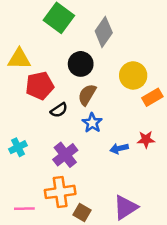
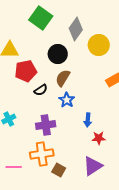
yellow circle: (133, 75) -> (99, 45), moved
red star: (146, 139) -> (99, 138), moved
blue arrow: (119, 148) -> (88, 120), turned -72
purple cross: (65, 155) -> (46, 125), turned 30

